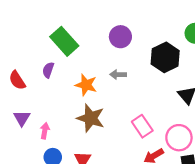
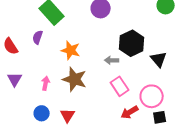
black hexagon: (165, 57) -> (132, 43), moved
gray arrow: (118, 75) -> (112, 60), moved
pink arrow: (45, 131) -> (46, 83), moved

